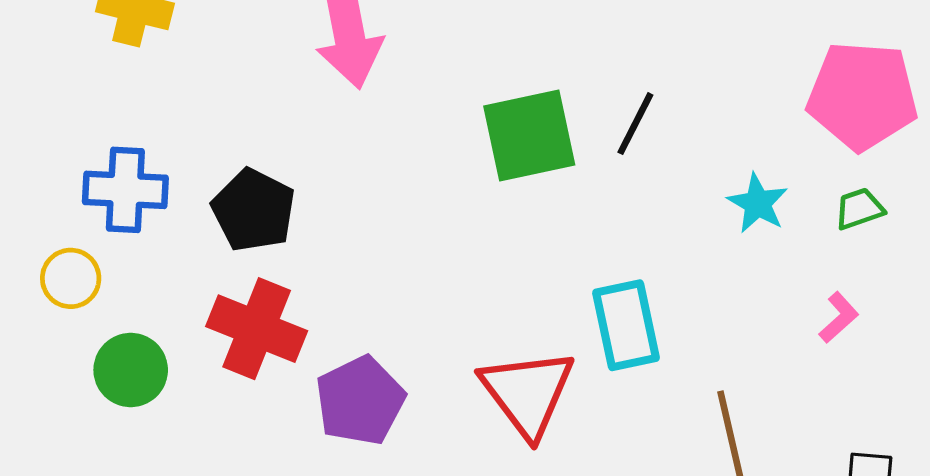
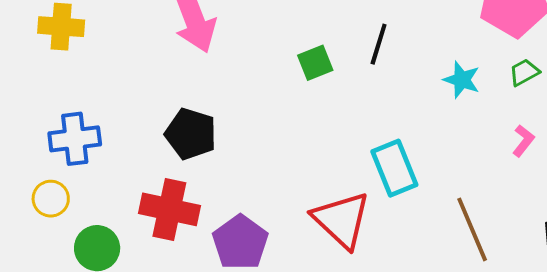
green square: (529, 136) -> (315, 63), size x0.6
black pentagon: (254, 210) -> (191, 134), moved

